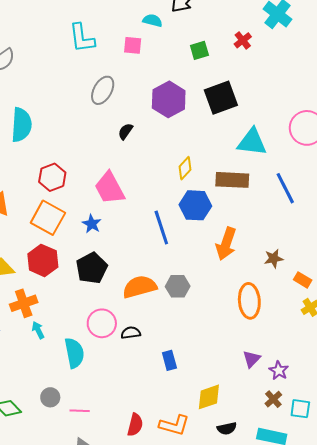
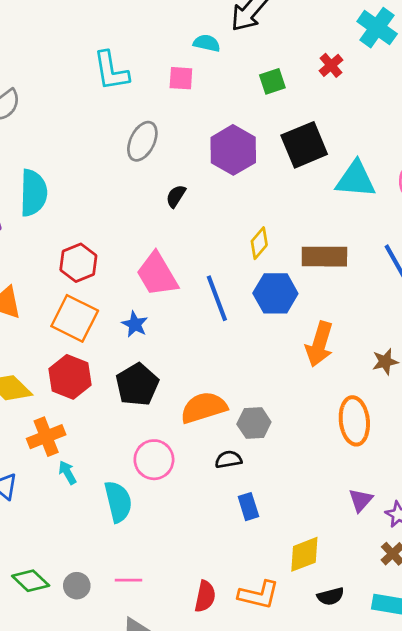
cyan triangle: (252, 142) -> (356, 179), moved
blue line: (161, 228) -> (217, 298), moved
gray hexagon: (178, 286) -> (254, 423), moved
black semicircle: (131, 333) -> (228, 460), moved
gray circle: (50, 397) -> (77, 586), moved

